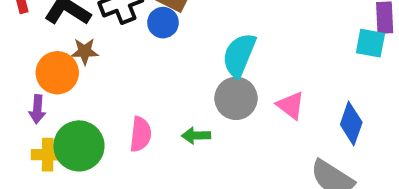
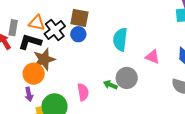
brown star: (85, 51) -> (44, 59), size x1.6
gray circle: (236, 98) -> (127, 78), moved
green arrow: (196, 135) -> (110, 85), turned 40

